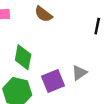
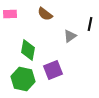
gray triangle: (79, 73) -> (70, 36), moved

